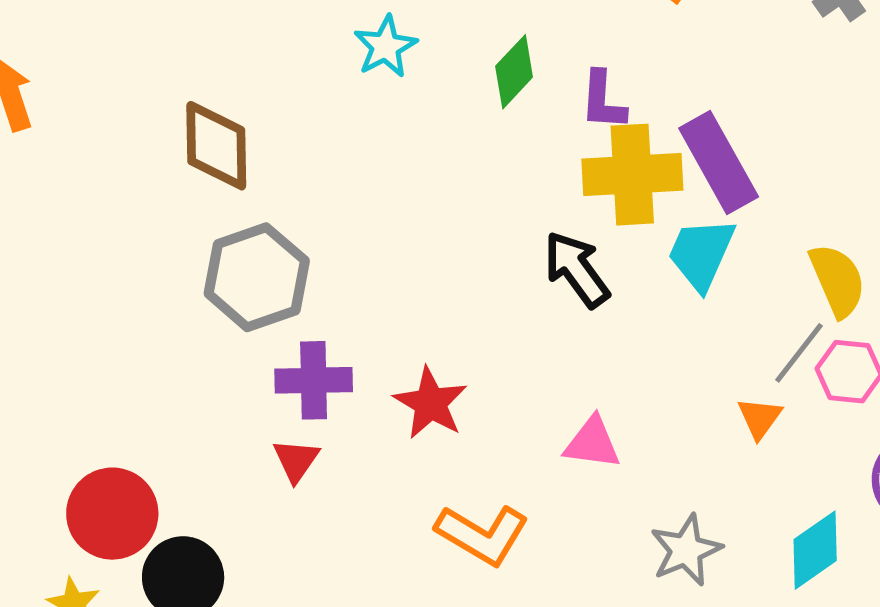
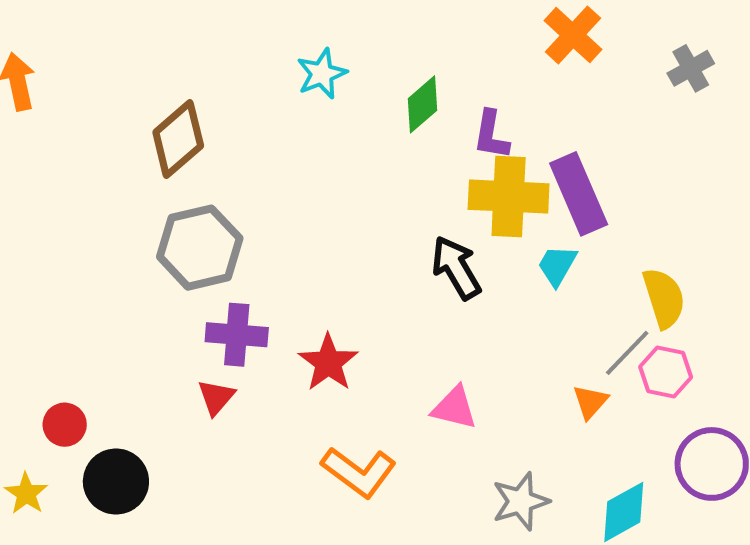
brown diamond: (216, 146) -> (178, 139), turned 44
cyan trapezoid: (701, 254) -> (557, 265), size x0.7
red circle: (112, 514) -> (65, 425), size x0.6

